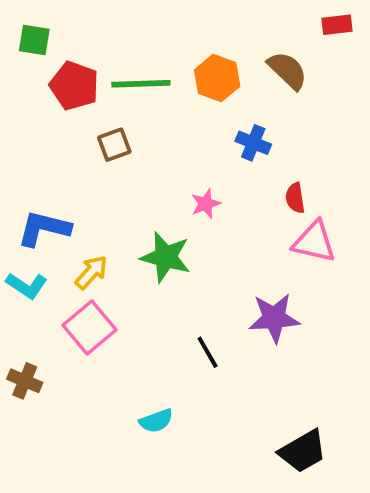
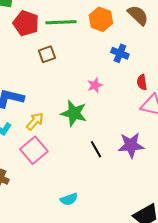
black line: (208, 352) -> (96, 149), moved

